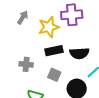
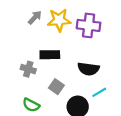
yellow star: (49, 27) -> (59, 20), moved
black rectangle: (54, 51) -> (50, 55), moved

